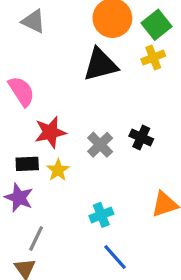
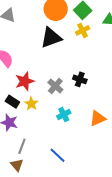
black rectangle: (27, 164) -> (12, 102), turned 40
cyan cross: (101, 215) -> (64, 115), moved
blue line: (115, 257) -> (57, 155), moved

